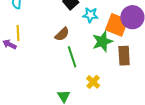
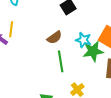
cyan star: (90, 15) -> (83, 40), moved

